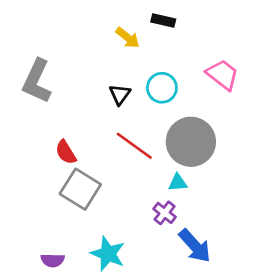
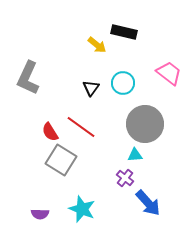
black rectangle: (163, 21) -> (124, 32), size x1.4
red line: (134, 146) -> (81, 127), moved

